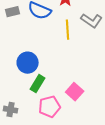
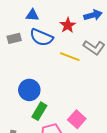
yellow line: (68, 30) -> (70, 57), turned -66

